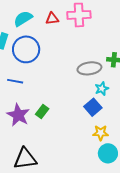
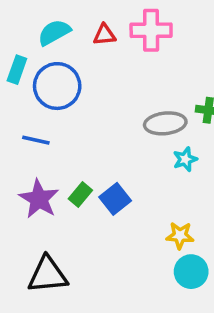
blue square: (93, 107) -> (115, 199), moved

